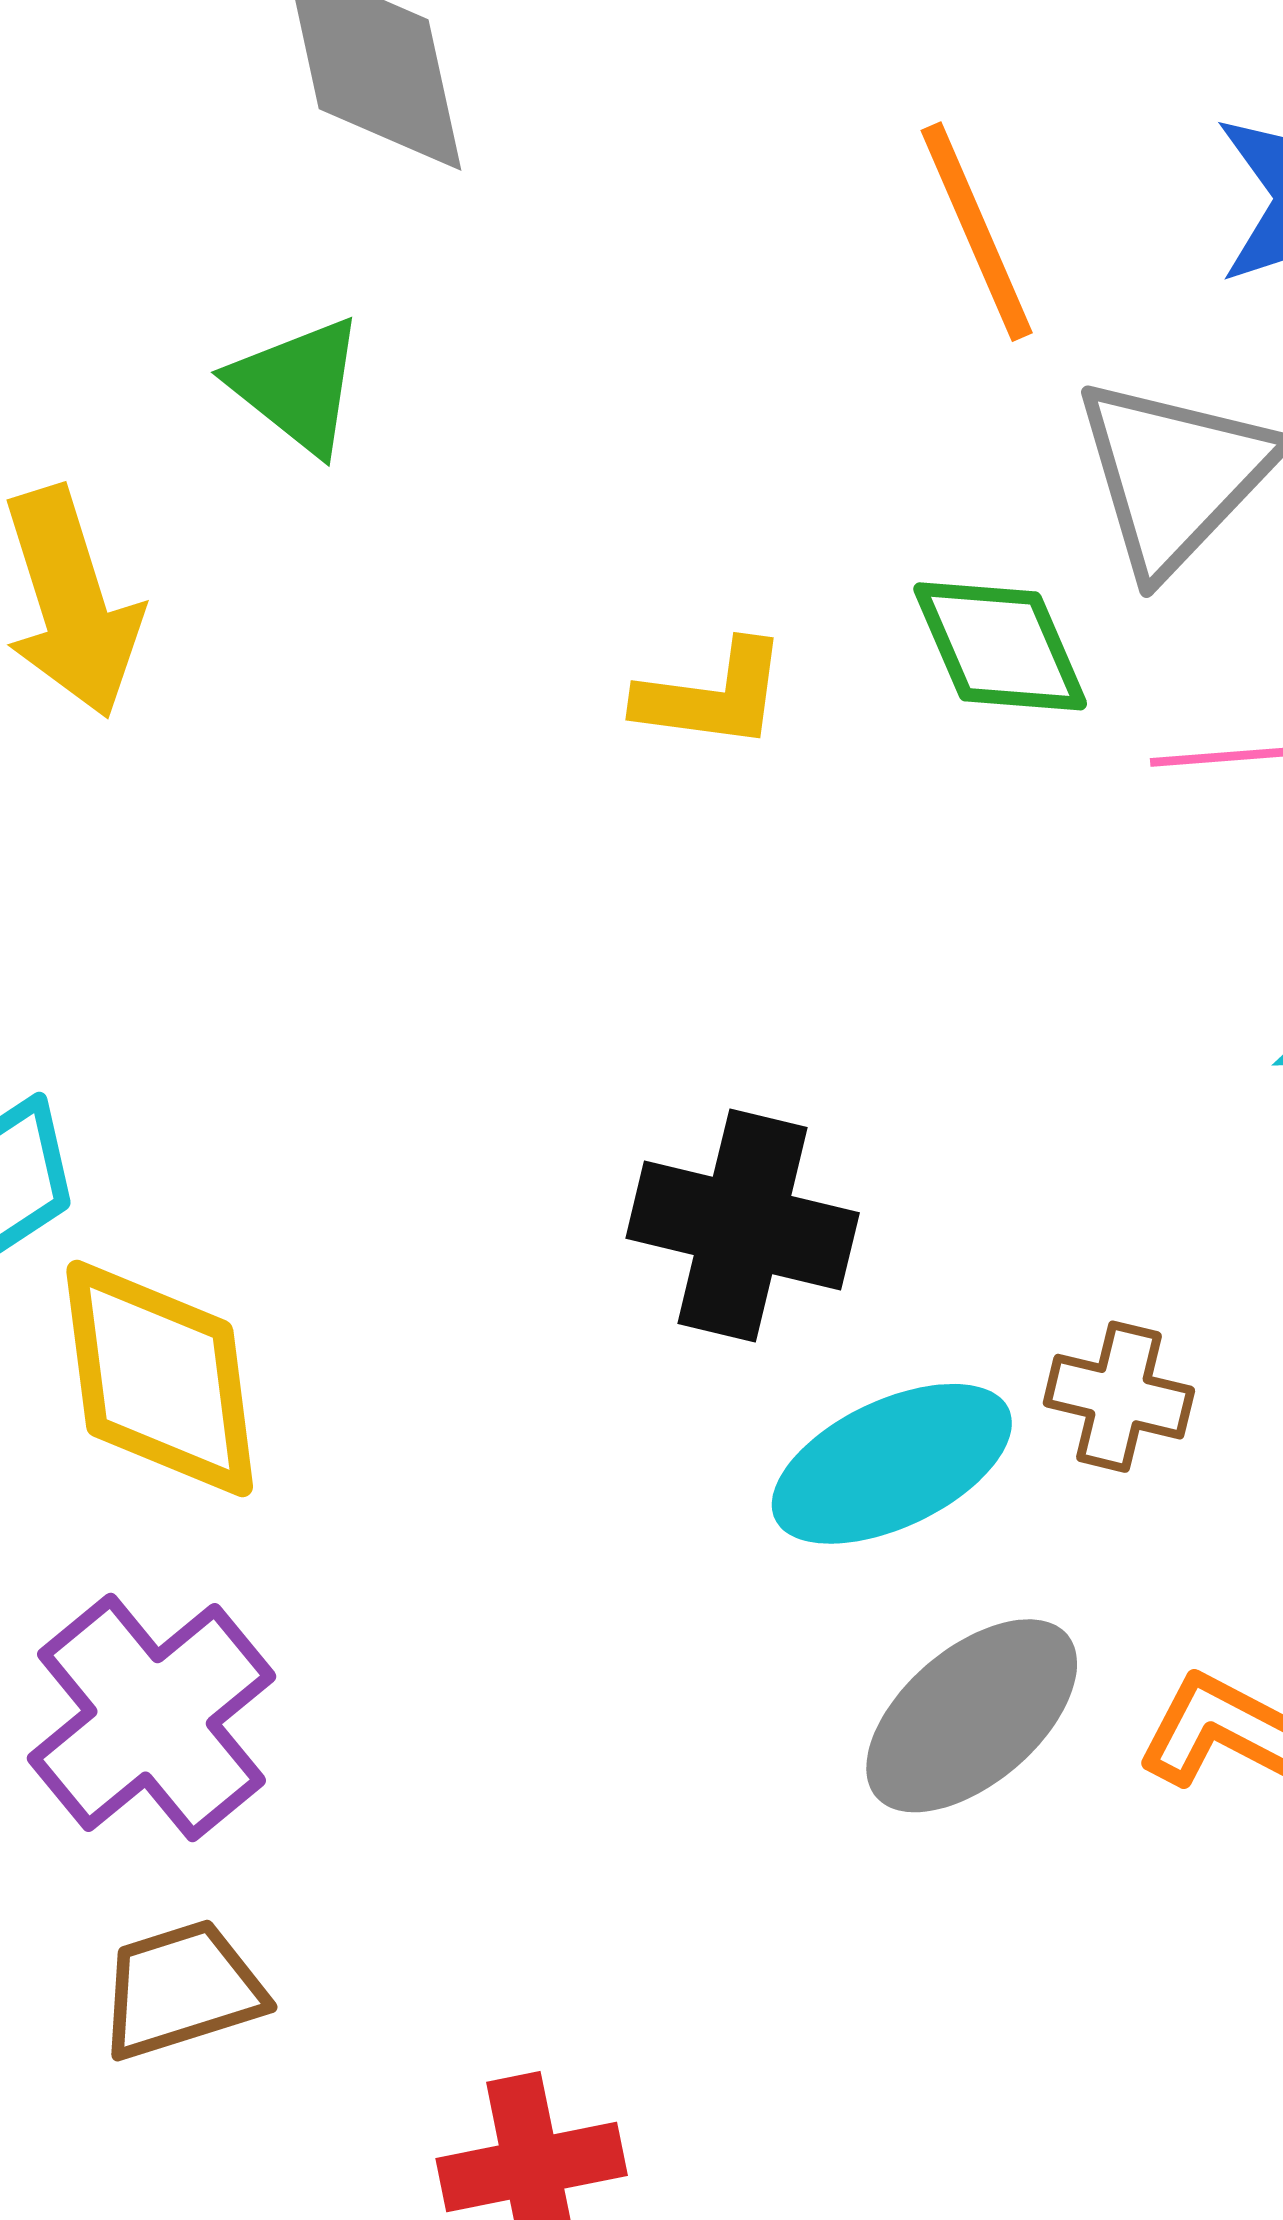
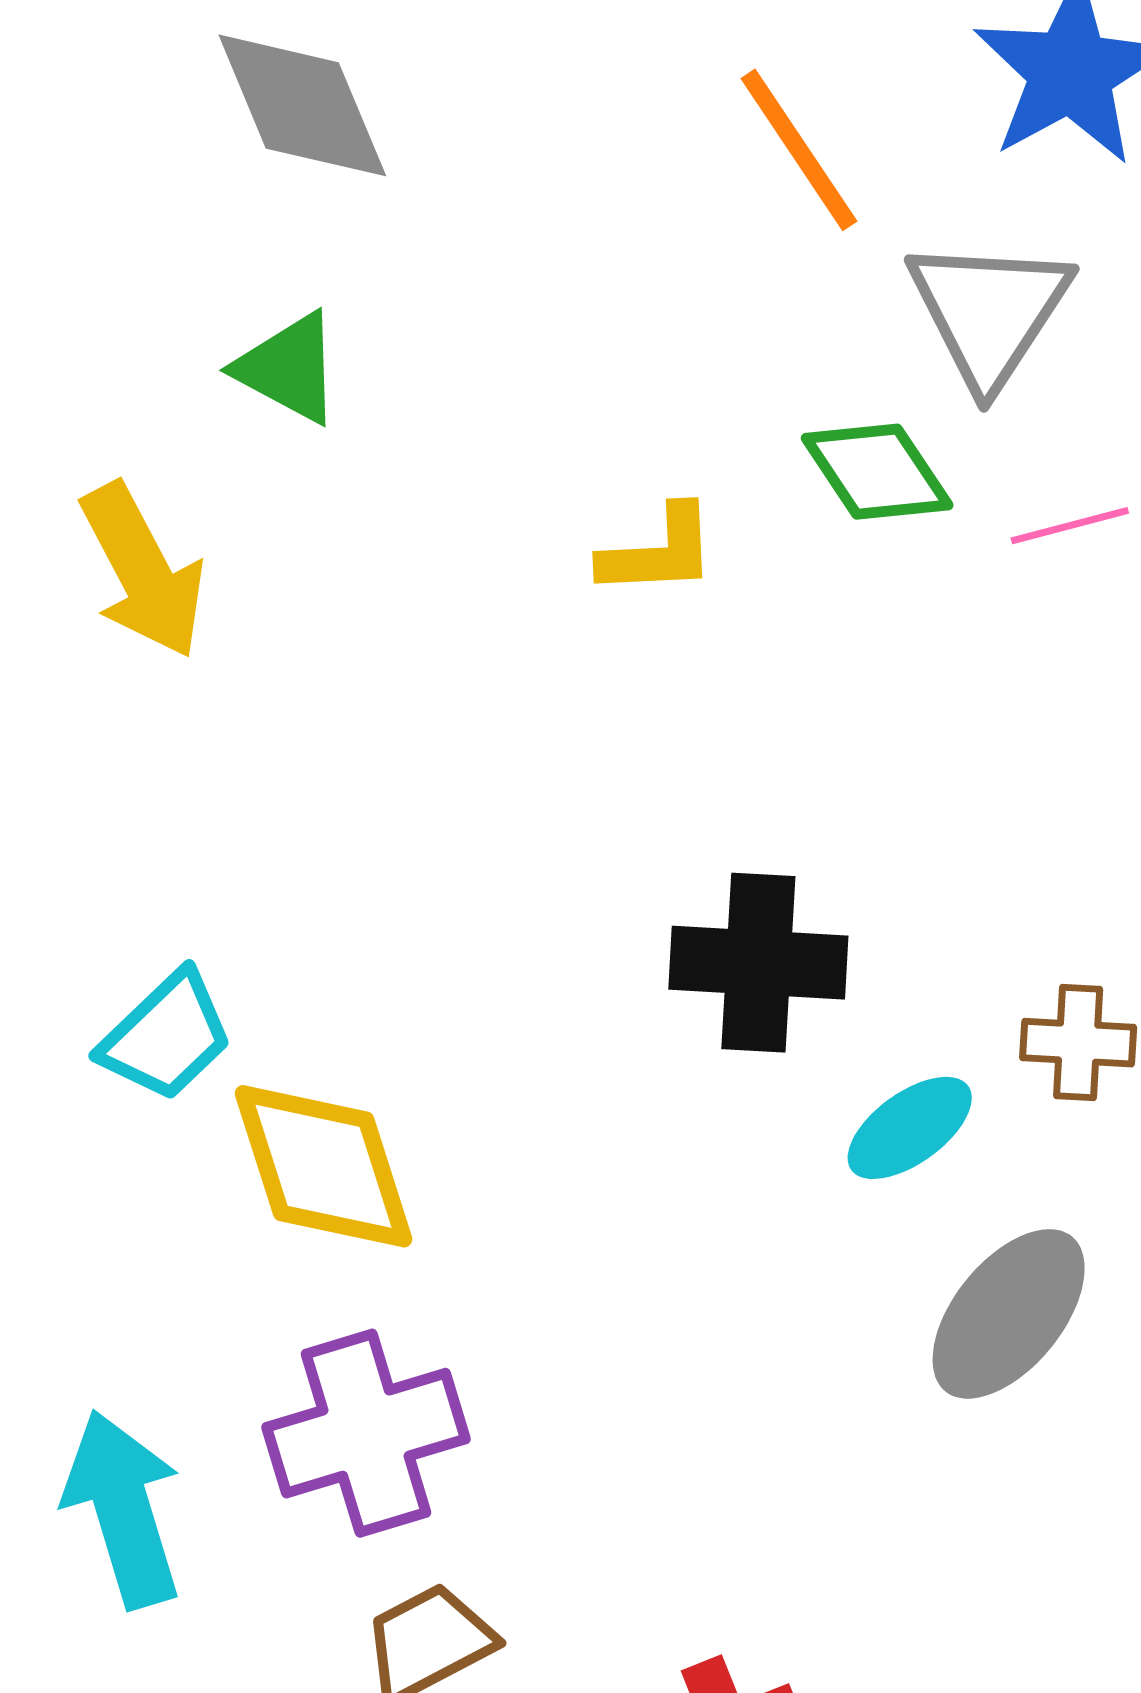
cyan ellipse: (892, 1464) -> (910, 1128), size x0.7
purple cross: (152, 1717) -> (366, 1433), turned 33

